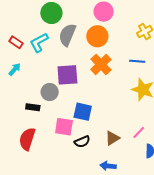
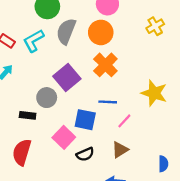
blue line: (137, 61) -> (108, 102), moved
purple square: (67, 75) -> (67, 77), turned -35
pink square: (64, 127) -> (64, 137), turned 36
pink line: (139, 132) -> (124, 121), moved

